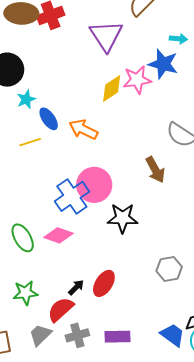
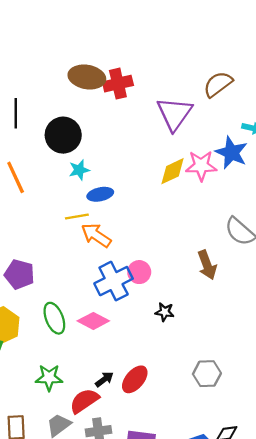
blue ellipse: (49, 119) -> (100, 194), turned -75
orange arrow: (83, 129) -> (96, 235), moved
pink circle: (94, 185) -> (139, 272), size x0.6
black star: (123, 218) -> (165, 312), size x0.6

